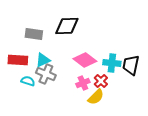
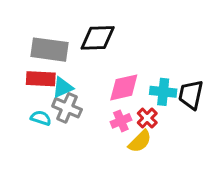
gray rectangle: (34, 34) -> (50, 50), size x1.4
red rectangle: (18, 60) -> (41, 79), moved
pink diamond: (85, 60) -> (124, 87), turned -50

